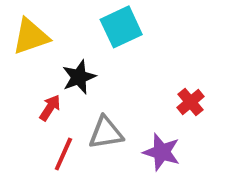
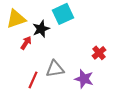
black star: (79, 77) -> (41, 29), moved
red arrow: (50, 108) -> (26, 43), moved

